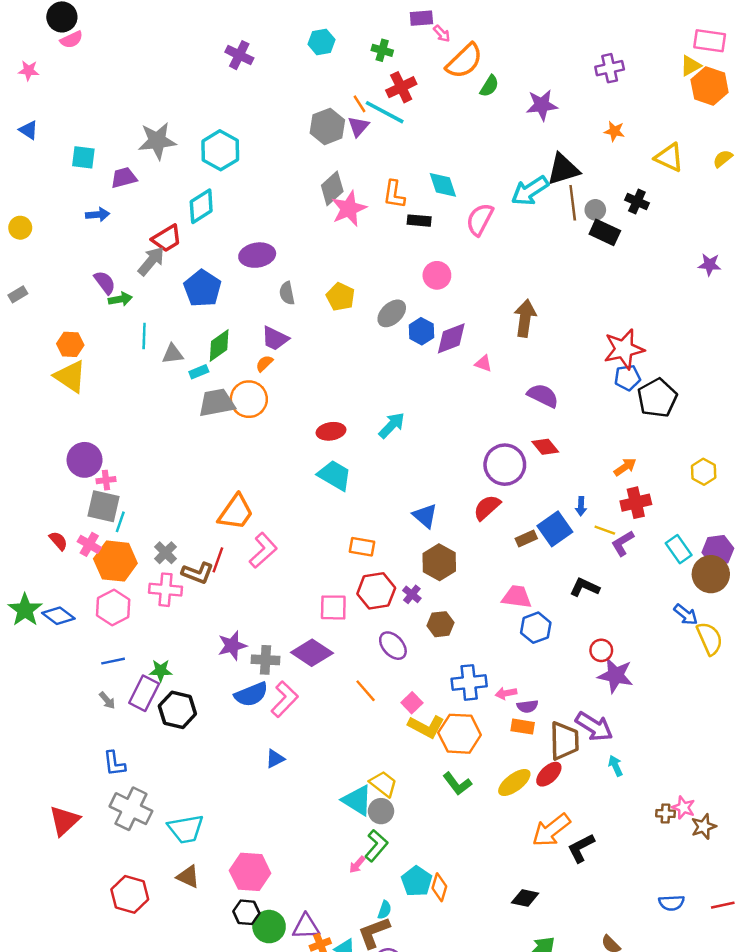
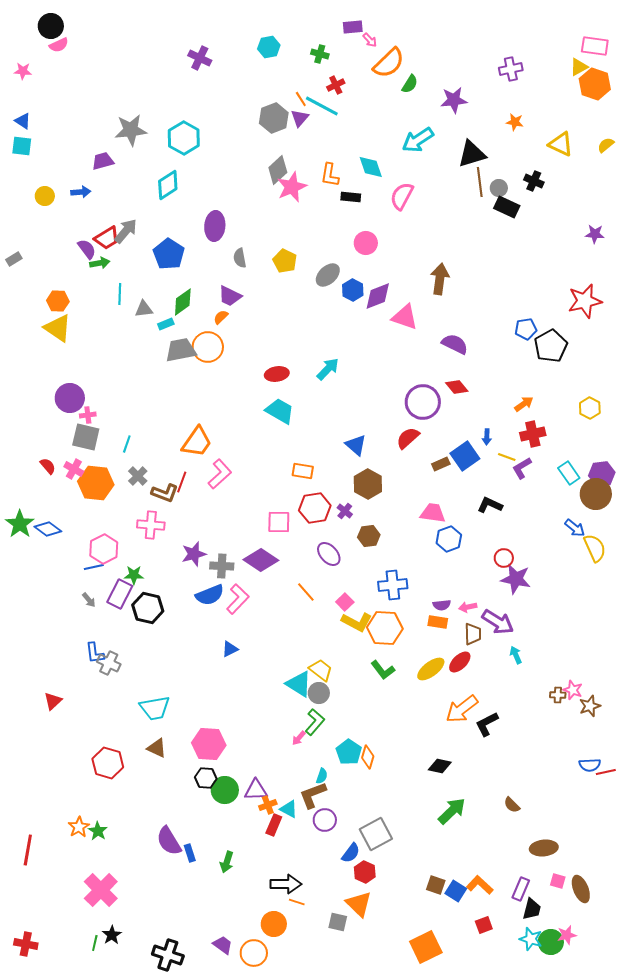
red cross: (401, 87) -> (336, 85), size x0.7
cyan square: (83, 157) -> (22, 146), moved
cyan arrow: (530, 191) -> (418, 140), moved
yellow circle: (20, 228) -> (45, 196), moved
red trapezoid: (167, 238) -> (107, 238), moved
purple ellipse: (257, 255) -> (215, 226), turned -76
red star: (624, 349) -> (585, 301), moved
pink triangle: (483, 363) -> (405, 317), size x1.8
cyan line: (120, 522) -> (127, 444), moved
pink cross: (165, 590) -> (151, 525), moved
pink hexagon: (113, 607) -> (104, 549), moved
pink arrow: (506, 693) -> (468, 607), moved
brown trapezoid: (564, 741) -> (473, 634), size x0.7
gray cross: (131, 809) -> (109, 663), moved, size x0.7
red triangle: (64, 821) -> (53, 701), size x0.7
blue semicircle: (671, 903) -> (590, 765), moved

